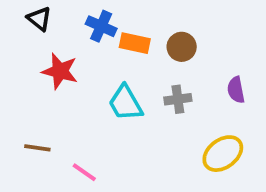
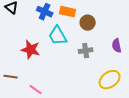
orange rectangle: (135, 43) -> (68, 12), moved
red star: (60, 71) -> (31, 50), moved
cyan trapezoid: (125, 103) -> (58, 36), moved

